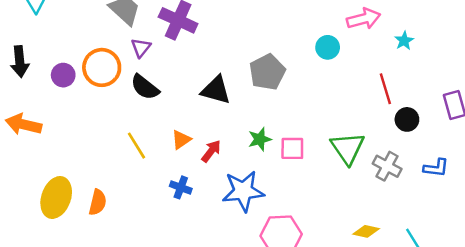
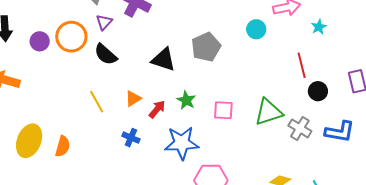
green star: (260, 139) -> (186, 100), moved, turned -30
green triangle: (348, 148) -> (268, 112), turned 44
blue L-shape: (436, 168) -> (340, 132), size x1.4

